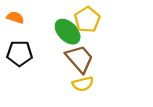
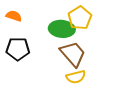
green ellipse: (68, 32) -> (62, 29), turned -40

